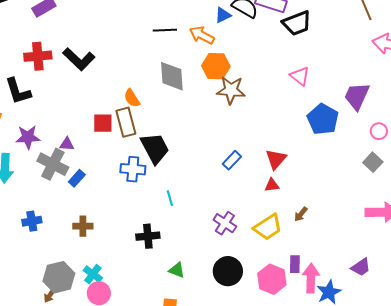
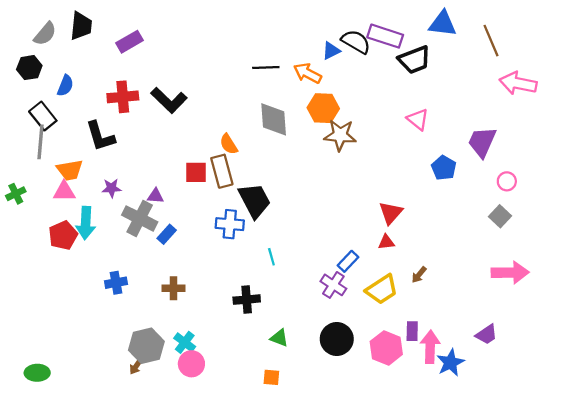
blue pentagon: (323, 119) -> (444, 168), size x0.7
purple star: (28, 137) -> (111, 188), size x0.7
blue rectangle: (232, 160) -> (348, 261), moved

